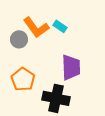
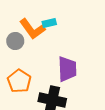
cyan rectangle: (60, 26) -> (49, 23), moved, turned -48

